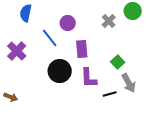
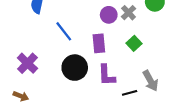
purple circle: (68, 23) -> (109, 15), moved
purple cross: (17, 51) -> (27, 63), moved
green square: (118, 62) -> (134, 43), moved

